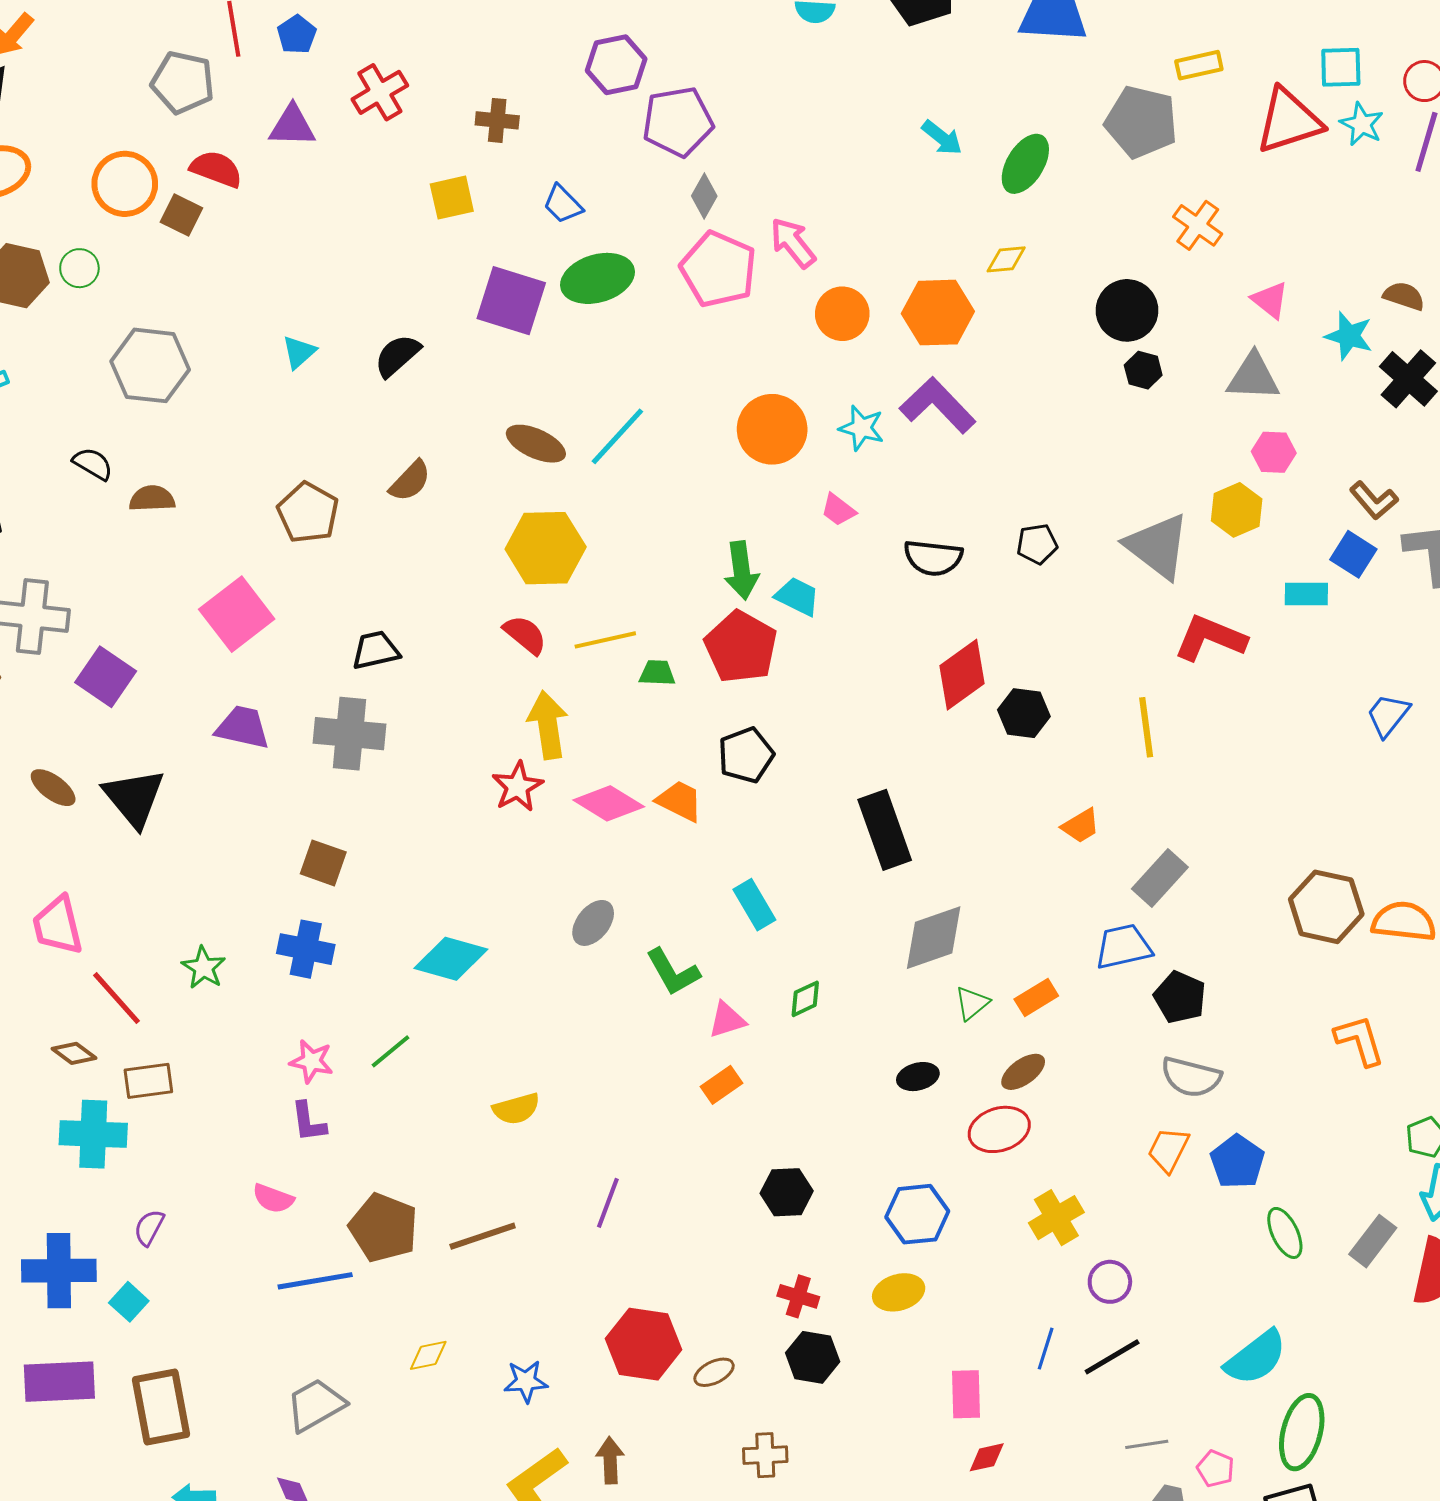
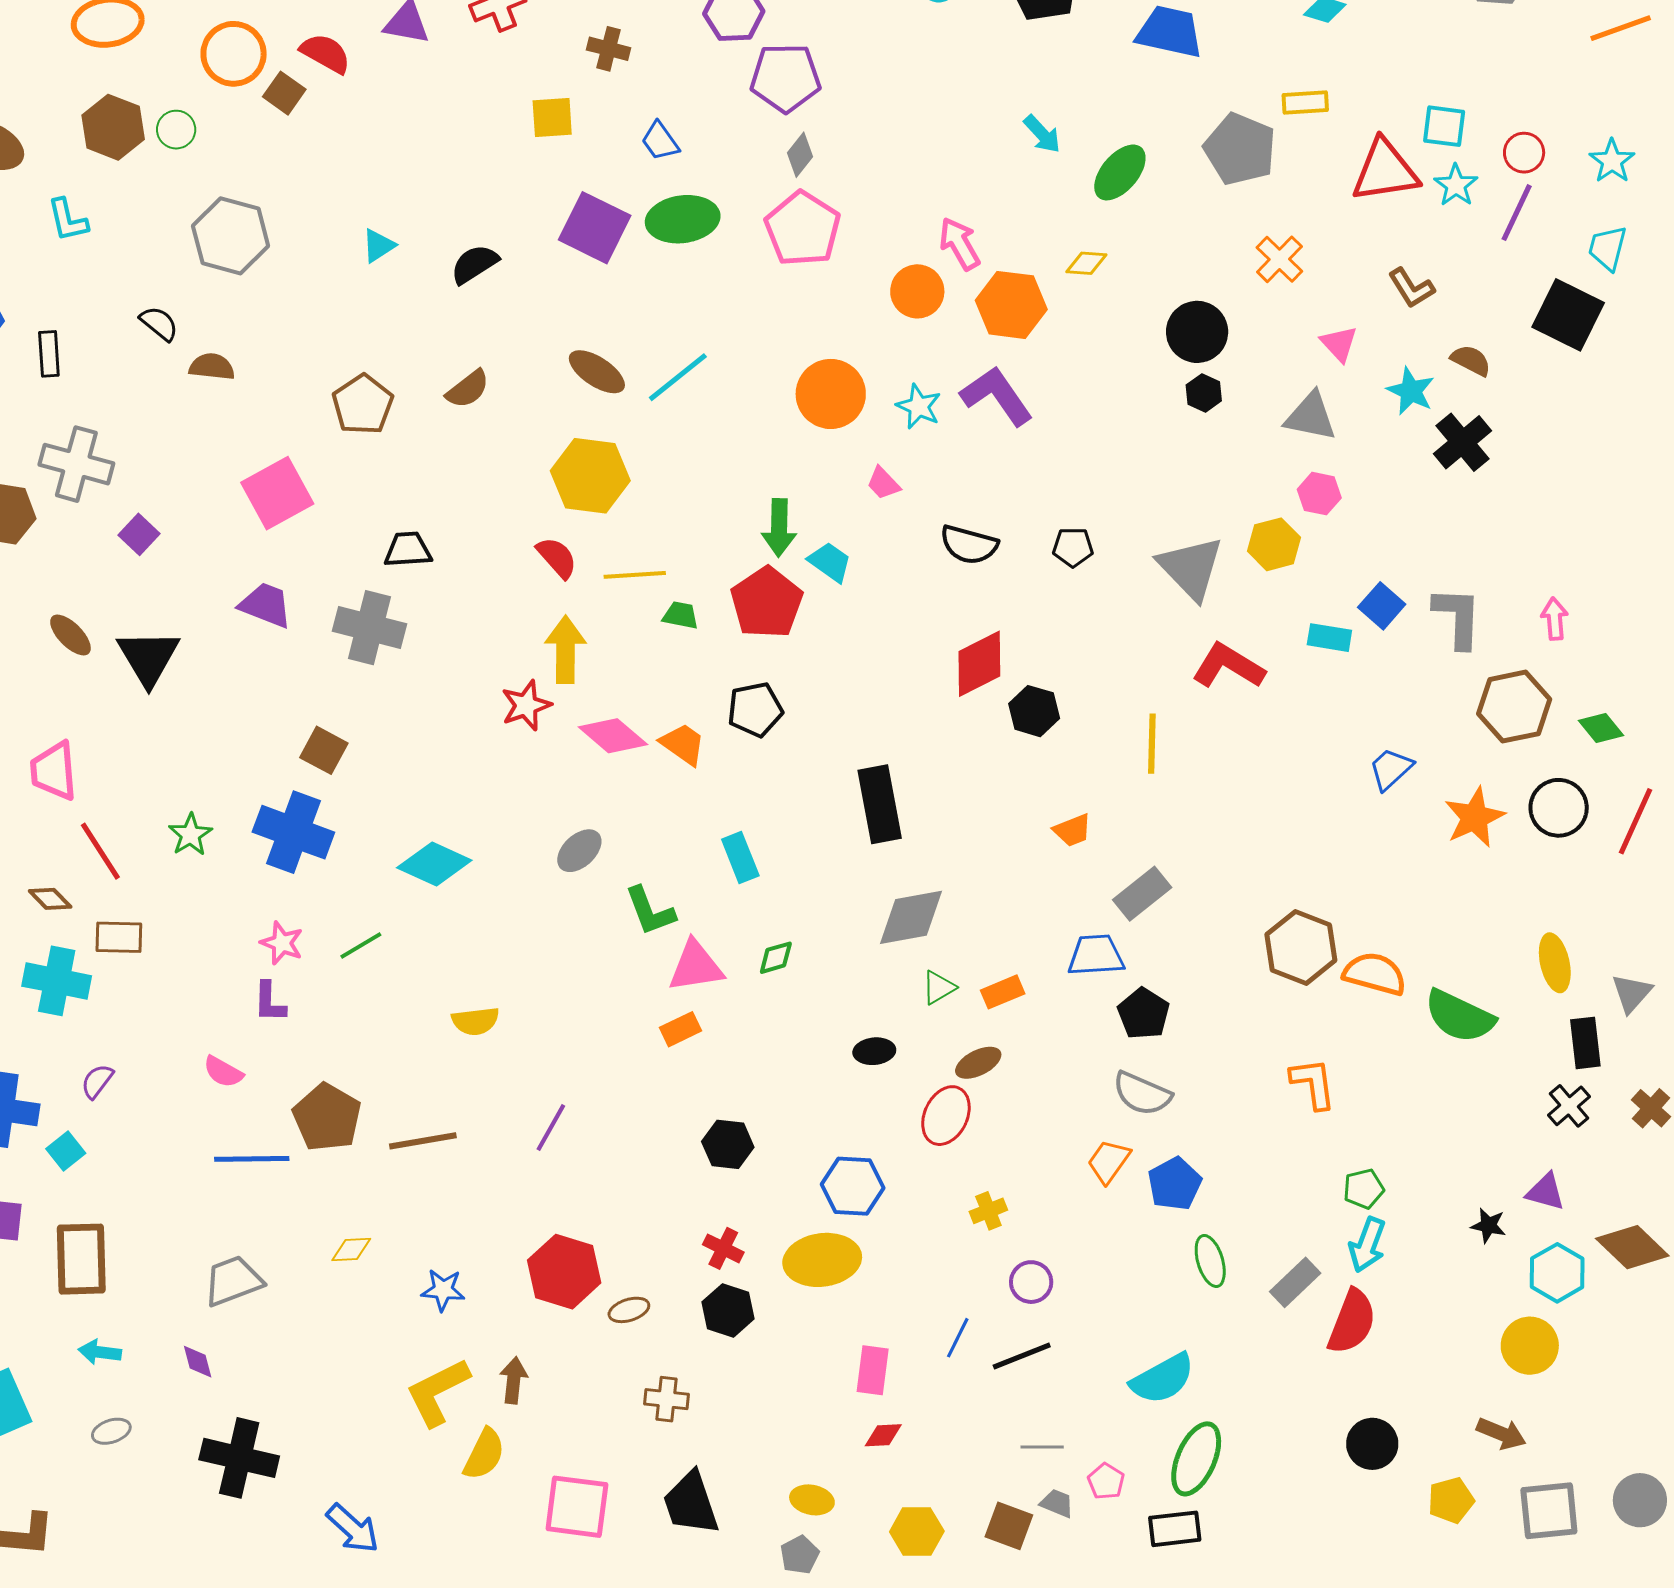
pink arrow: (793, 243) -> (960, 244), moved
brown L-shape: (1374, 500) -> (1411, 288), moved
purple square: (106, 677) -> (139, 534), size x0.7
blue cross: (306, 949) -> (293, 832), size x1.4
pink triangle: (727, 1020) -> (696, 966), size x1.5
red ellipse: (999, 1129) -> (946, 1116), turned -56
yellow cross: (1056, 1218) -> (988, 1211), size x0.7
yellow ellipse: (899, 1292) -> (822, 1260), size x1.5

